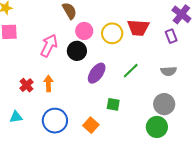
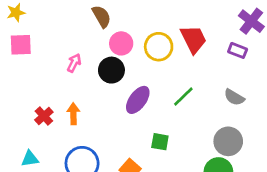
red trapezoid: (138, 28) -> (194, 39), turned -120
purple rectangle: (171, 36) -> (238, 50), turned -48
pink arrow: (49, 45) -> (74, 63), size x0.6
gray semicircle: (169, 71) -> (234, 97), turned 35

